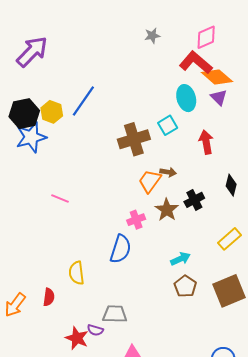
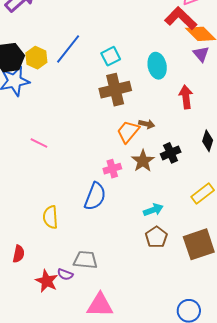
cyan ellipse: (186, 98) -> (157, 66), moved
cyan square: (168, 125) -> (111, 56), moved
red semicircle: (49, 297) -> (19, 254), moved

